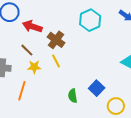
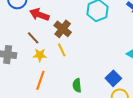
blue square: (97, 88) -> (113, 78), moved
orange line: (22, 91) -> (40, 80), moved

